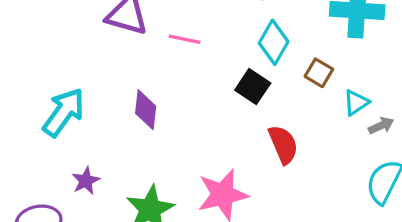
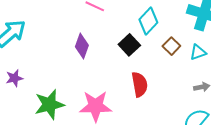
cyan triangle: (356, 103) -> (198, 52), moved
purple diamond: (146, 110) -> (82, 46), moved

